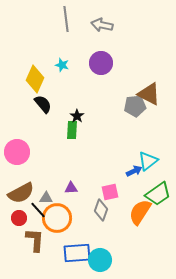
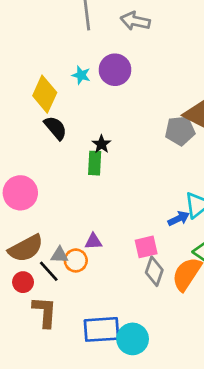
purple circle: (101, 63) -> (115, 70), moved
gray diamond: (101, 210) -> (154, 271), moved
orange circle: (57, 218) -> (76, 260), moved, size x0.6

